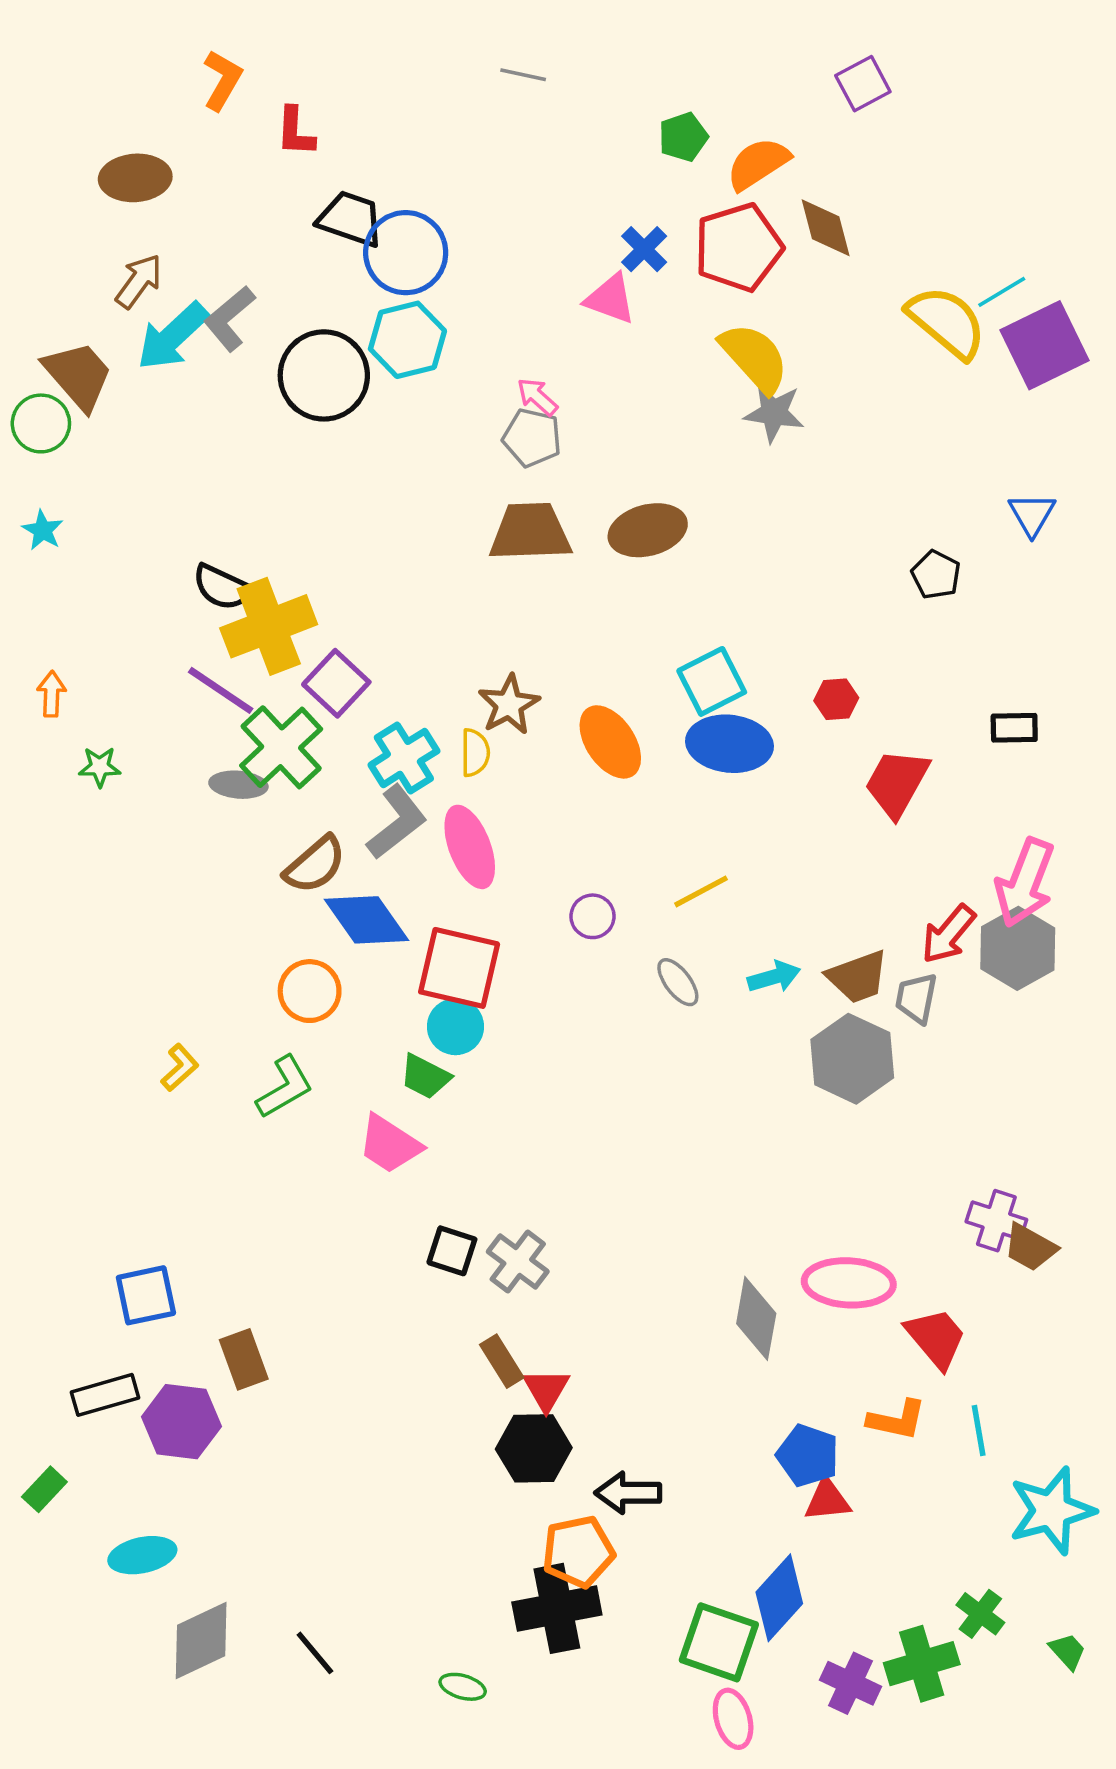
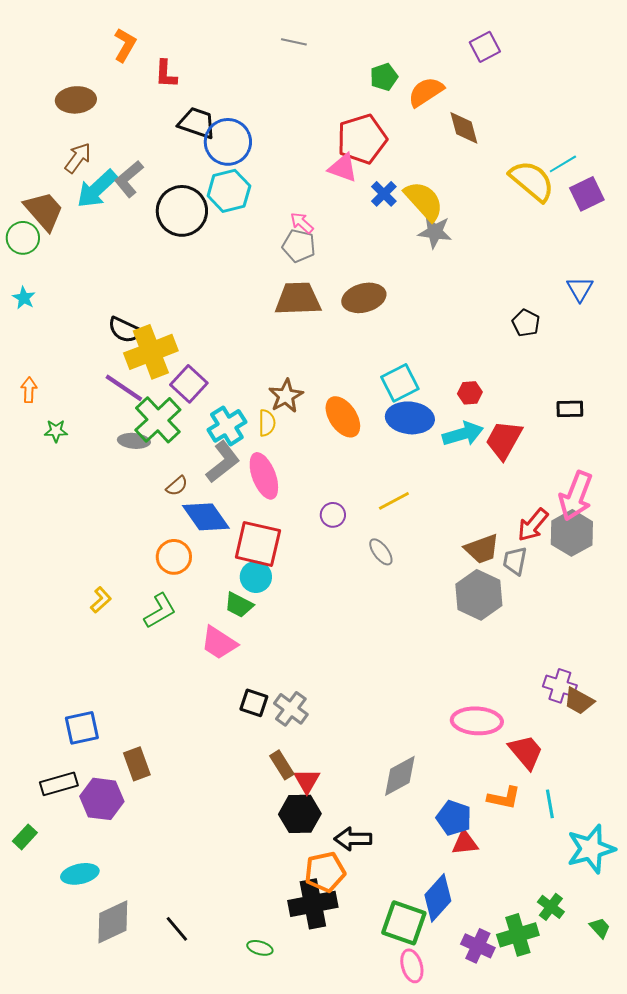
red pentagon: (738, 247) -> (362, 139), moved
blue cross: (644, 249) -> (384, 194), moved
purple square: (1044, 345) -> (587, 194), size x0.7
brown semicircle: (315, 865) -> (177, 486), size x0.6
cyan arrow: (774, 977) -> (463, 434), moved, size x1.4
gray diamond: (756, 1318) -> (400, 776), moved, turned 51

